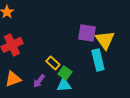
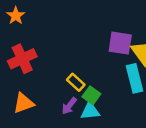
purple arrow: (39, 81) -> (69, 106), moved

